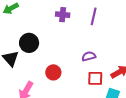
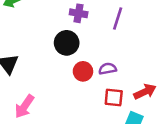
black circle: (29, 43) -> (67, 43), moved
red circle: (53, 72) -> (83, 71), moved

